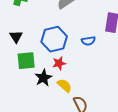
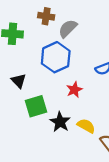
blue hexagon: (54, 39) -> (56, 57), moved
red star: (59, 63) -> (74, 90), moved

